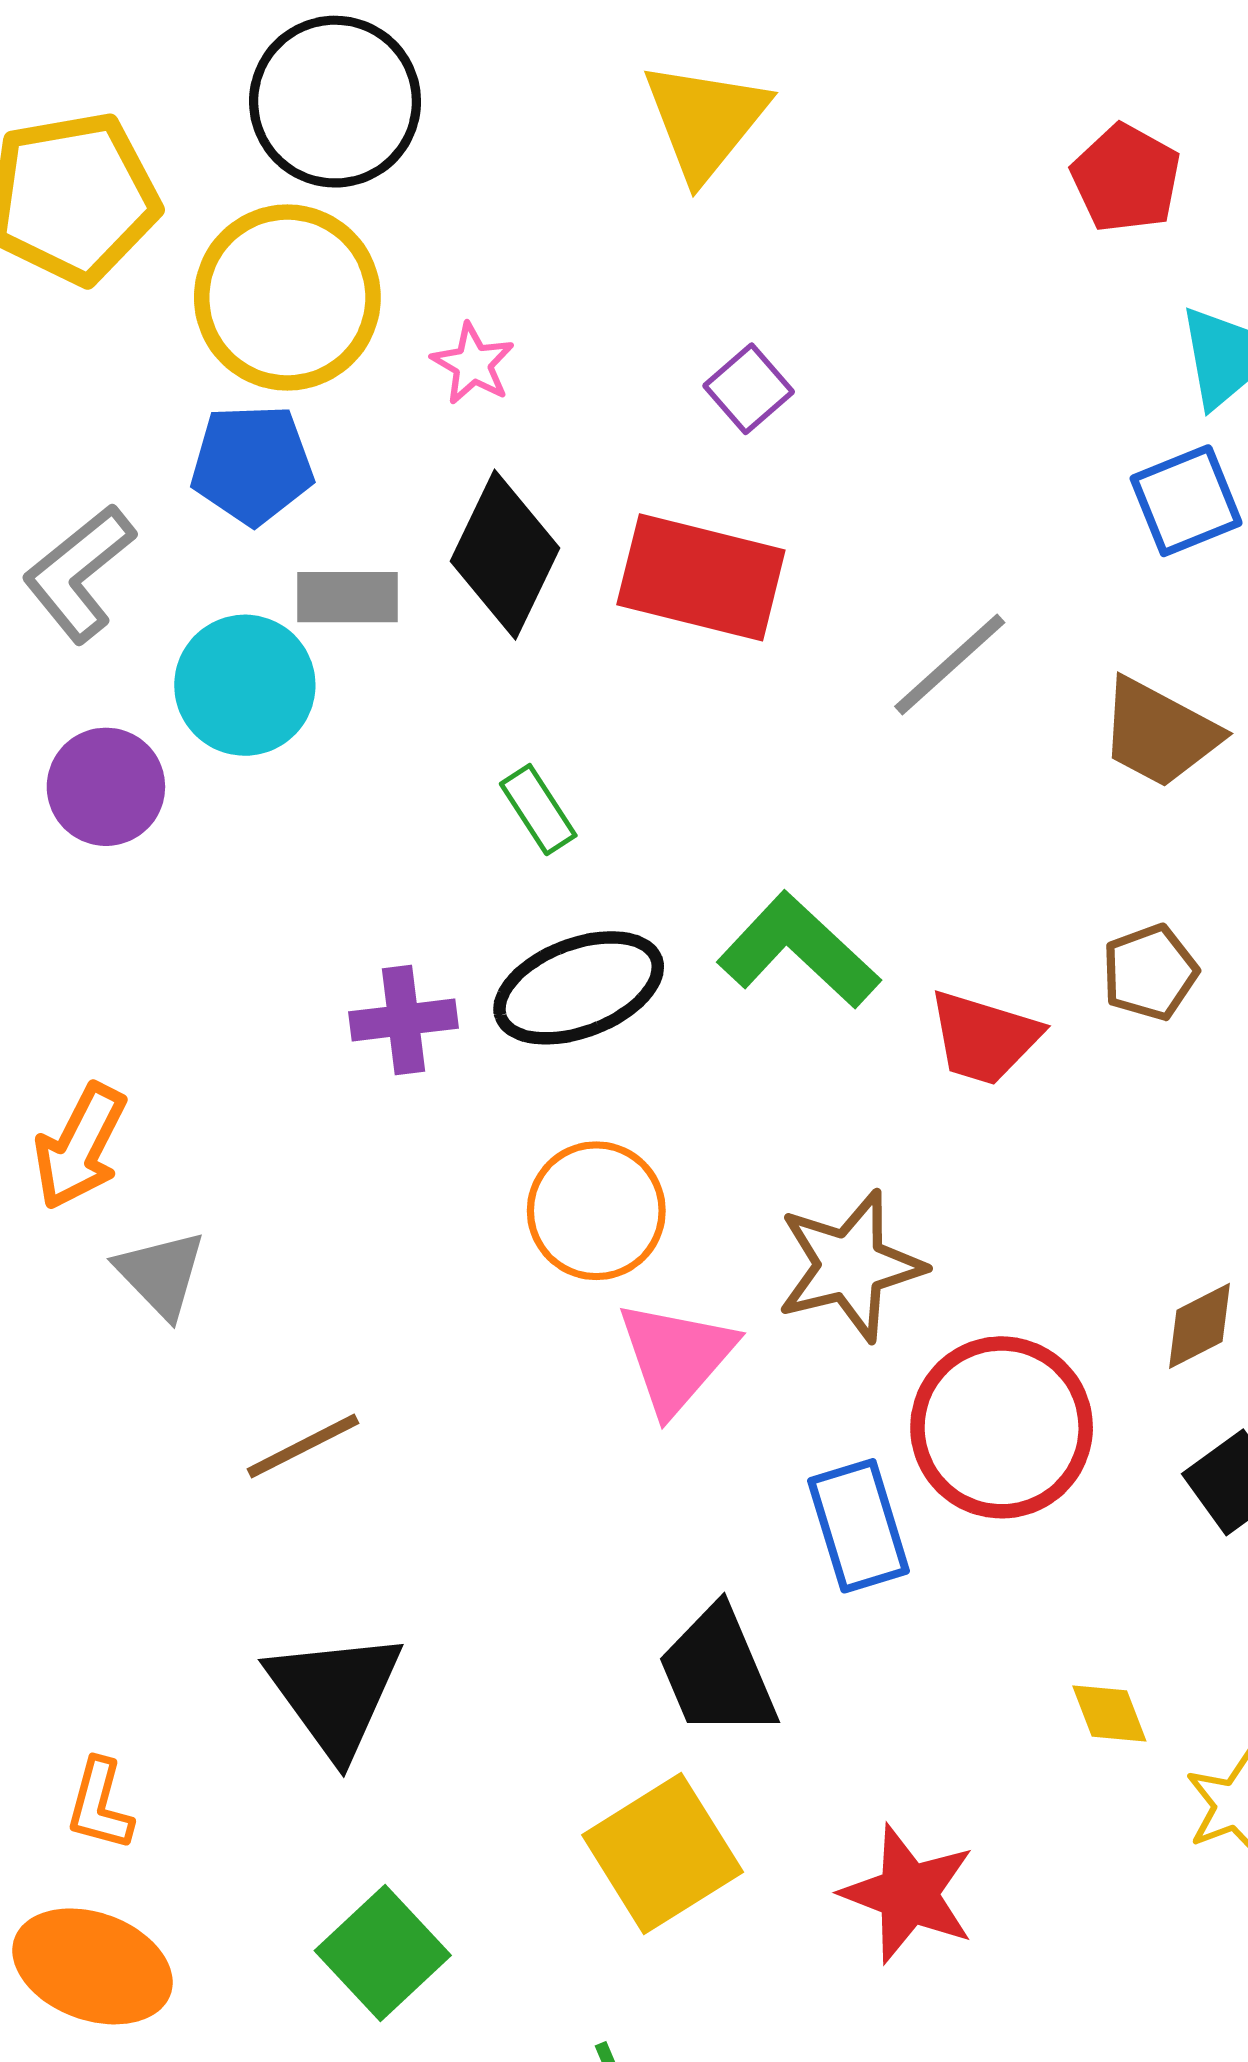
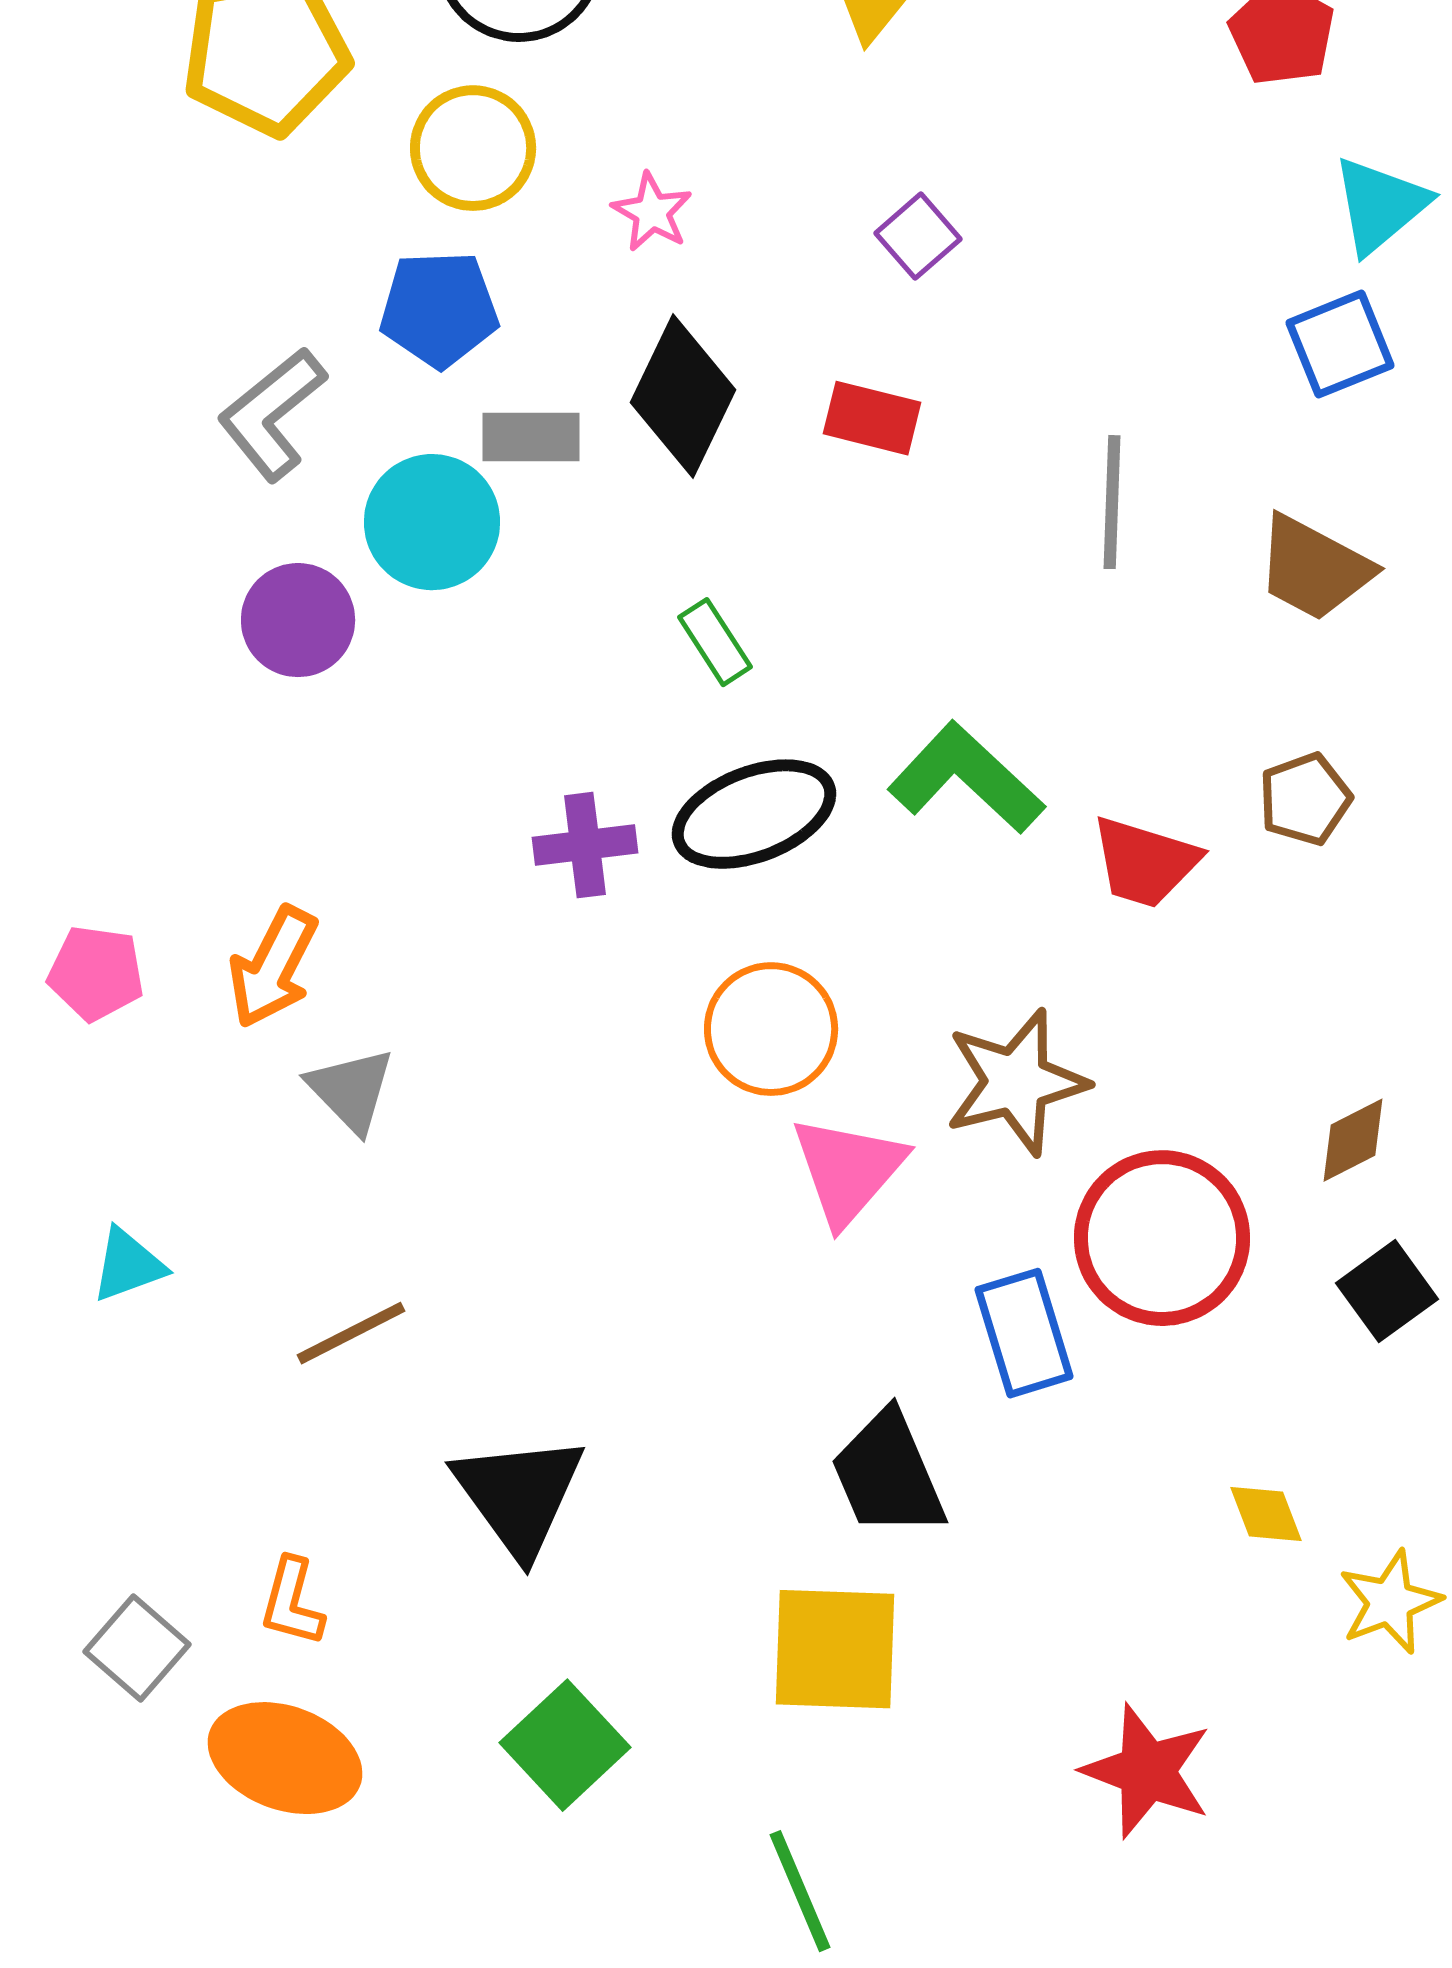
yellow circle: (287, 298) -> (473, 148), size x0.7
red rectangle: (701, 577) -> (872, 418), size x0.6
gray line: (950, 664) -> (1112, 502), turned -46
brown line: (303, 1446) -> (351, 1333), moved
yellow square: (663, 1853) -> (835, 1649), turned 34
red star: (908, 1894) -> (1147, 1771), moved

